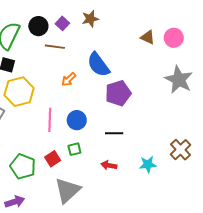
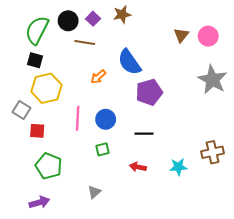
brown triangle: (148, 37) -> (181, 35), turned 42
brown cross: (180, 150) -> (213, 152), turned 30
red square: (53, 159) -> (37, 131), moved, turned 35
gray triangle: (67, 190) -> (94, 192), size x0.5

